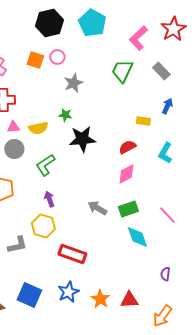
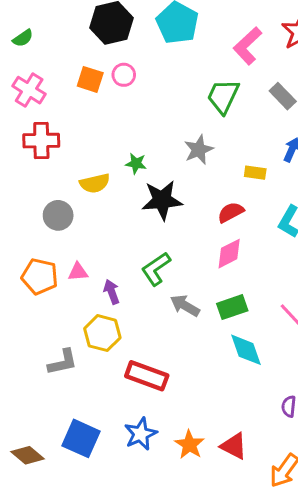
gray star: (73, 83) -> (199, 150), moved
pink triangle: (13, 127) -> (78, 272), moved
green L-shape: (45, 165) -> (156, 269), moved
red triangle: (129, 300) -> (234, 446), turned 30

